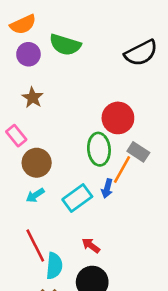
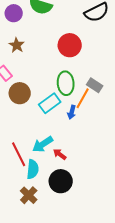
red circle: (118, 118) -> (70, 45), moved
cyan arrow: (35, 195) -> (43, 144), moved, size x1.5
cyan rectangle: (77, 198) -> (50, 103), moved

